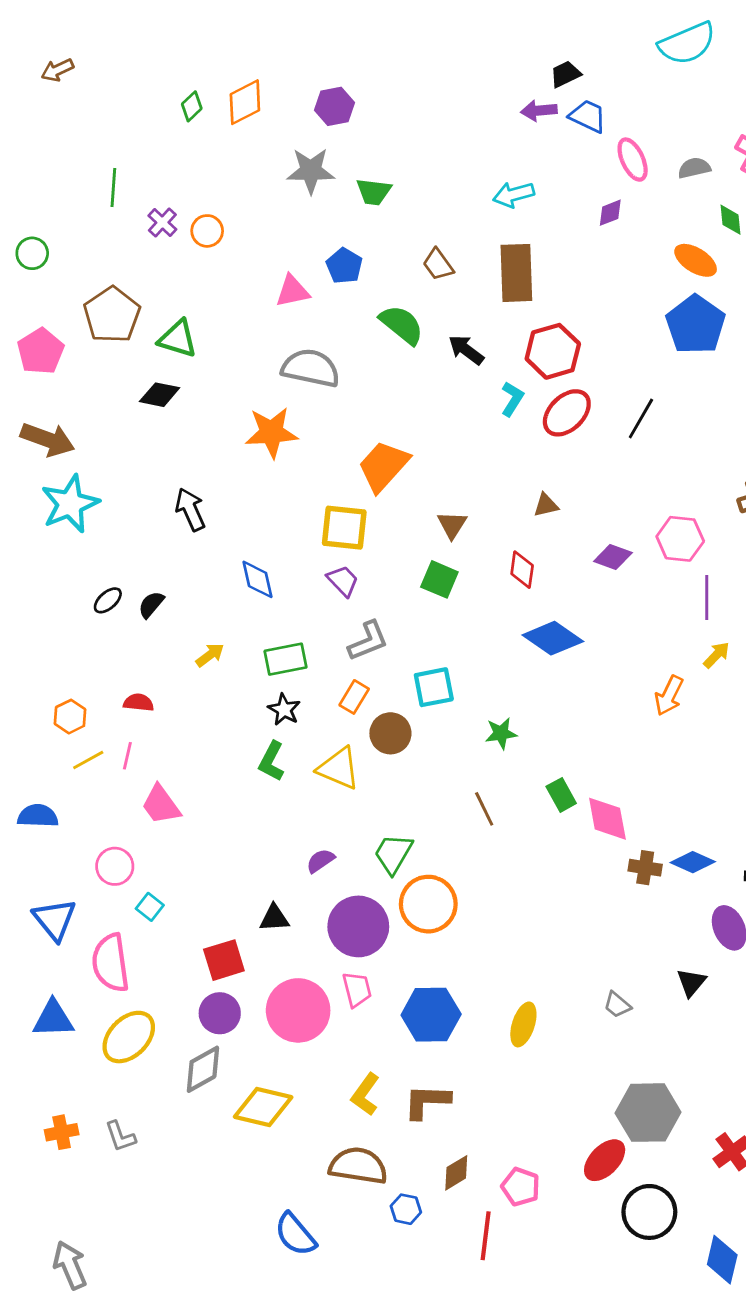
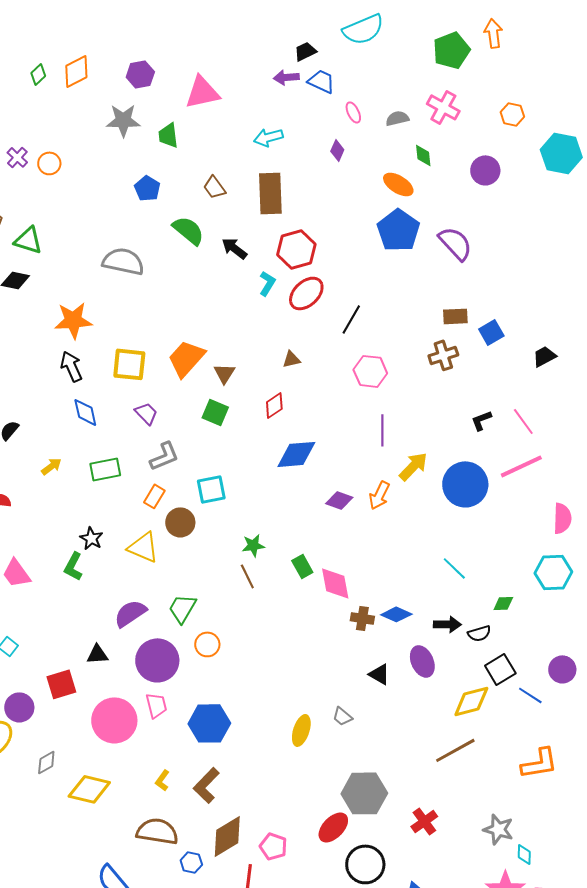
cyan semicircle: (687, 43) -> (363, 29), moved
pink ellipse: (633, 160) -> (353, 112), size x0.7
green trapezoid: (374, 192) -> (168, 135), turned 76
purple diamond: (610, 213) -> (337, 150), turned -45
pink triangle: (293, 291) -> (202, 92), moved, size x1.4
black line: (641, 418) -> (351, 319), moved
orange star: (272, 432) -> (73, 320), moved
orange trapezoid: (383, 466) -> (186, 358), moved
black arrow: (190, 509) -> (71, 366), moved
yellow square: (344, 528) -> (129, 364), moved
pink hexagon: (680, 539) -> (370, 371), moved
purple diamond: (613, 557) -> (339, 500), moved
red diamond: (522, 570) -> (274, 405), turned 48
purple line: (707, 598) -> (382, 430), moved
blue diamond: (553, 638) -> (296, 454), turned -39
yellow arrow: (717, 655) -> (413, 466), size x1.5
black star: (284, 710) -> (91, 538), moved
green star: (501, 733) -> (253, 545), moved
green L-shape: (272, 761) -> (73, 566), moved
purple semicircle: (320, 861) -> (130, 613), size x1.6
orange circle: (428, 904) -> (207, 644), size x0.6
black triangle: (691, 982) -> (379, 674), moved, turned -40
purple circle: (220, 1013) -> (19, 707), moved
yellow ellipse: (523, 1024) -> (301, 730), moved
gray diamond: (203, 1069) -> (46, 762), size x0.7
yellow L-shape: (365, 1094) -> (162, 780), size x0.7
brown L-shape: (427, 1101) -> (206, 785), turned -48
brown diamond: (456, 1173) -> (227, 836), size x1.6

